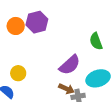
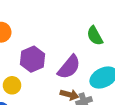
purple hexagon: (37, 22) -> (33, 59), moved

